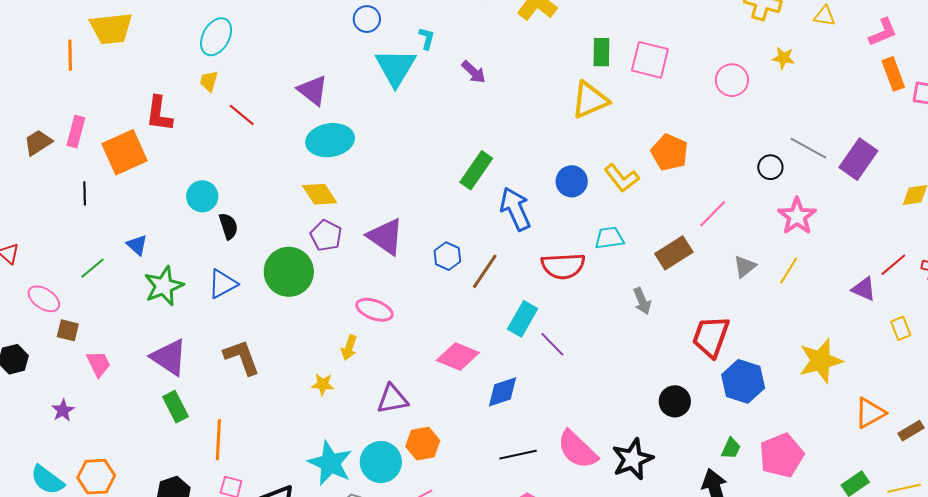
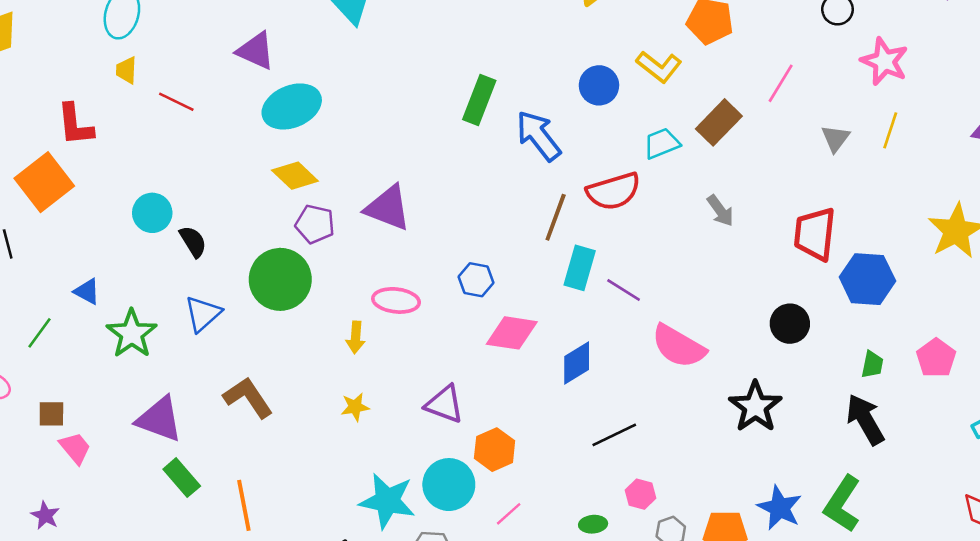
brown rectangle: (674, 253) -> (719, 122), moved
blue hexagon: (447, 256) -> (476, 280), moved
brown line: (485, 271) -> (556, 217), moved
brown square: (68, 330) -> (51, 414), moved
yellow arrow: (349, 348) -> (356, 337), moved
purple triangle: (392, 399) -> (444, 404), turned 44
pink semicircle: (577, 450) -> (679, 346), moved
pink pentagon: (781, 455) -> (936, 358), size x0.7

